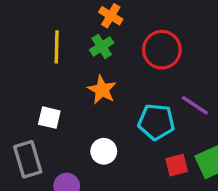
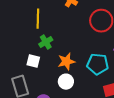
green cross: (102, 46) -> (46, 42), moved
orange star: (102, 90) -> (66, 61), moved, turned 30

